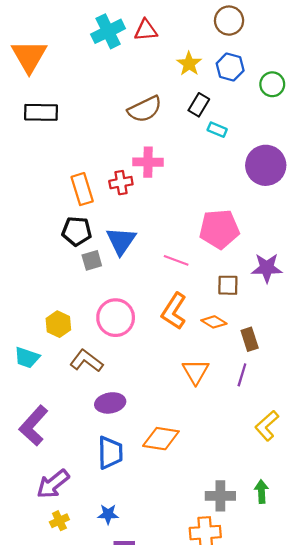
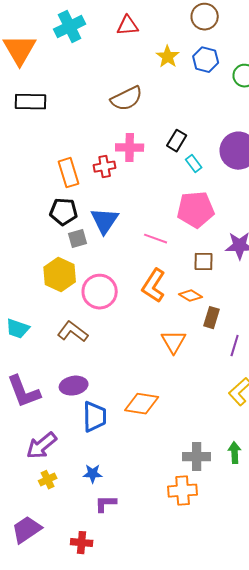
cyan cross: (108, 31) -> (70, 27), moved
black rectangle: (199, 105) -> (177, 141), moved
cyan rectangle: (217, 130) -> (194, 164), moved, turned 30
yellow hexagon: (58, 324) -> (60, 275), moved, size x1.4
brown rectangle: (250, 339) -> (212, 318), moved, turned 35
purple line: (242, 375) -> (235, 346), moved
purple ellipse: (110, 403) -> (74, 386), moved
purple L-shape: (33, 426) -> (24, 392), turned -63

